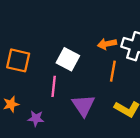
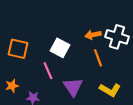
orange line: (113, 71) -> (98, 58), turned -30
pink line: (54, 86) -> (48, 71), turned -30

